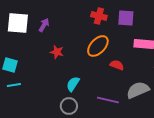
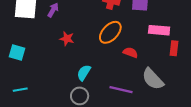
cyan line: (14, 85) -> (20, 90), moved
gray semicircle: (138, 90) -> (153, 79), turned -110

